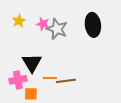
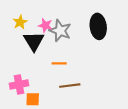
black triangle: (32, 63) -> (34, 41), moved
orange line: (50, 78) -> (59, 63), moved

